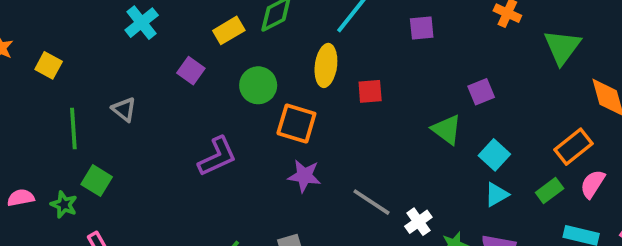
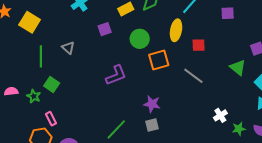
yellow square: (49, 65) -> (30, 22), size x1.5
purple square: (191, 71) -> (105, 29), turned 32
orange square: (296, 123) -> (159, 60), turned -35
purple star: (304, 176) -> (152, 104), moved
gray line: (371, 202) -> (193, 76), moved

